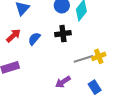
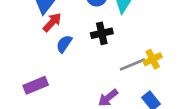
red arrow: (13, 36) -> (52, 22), moved

